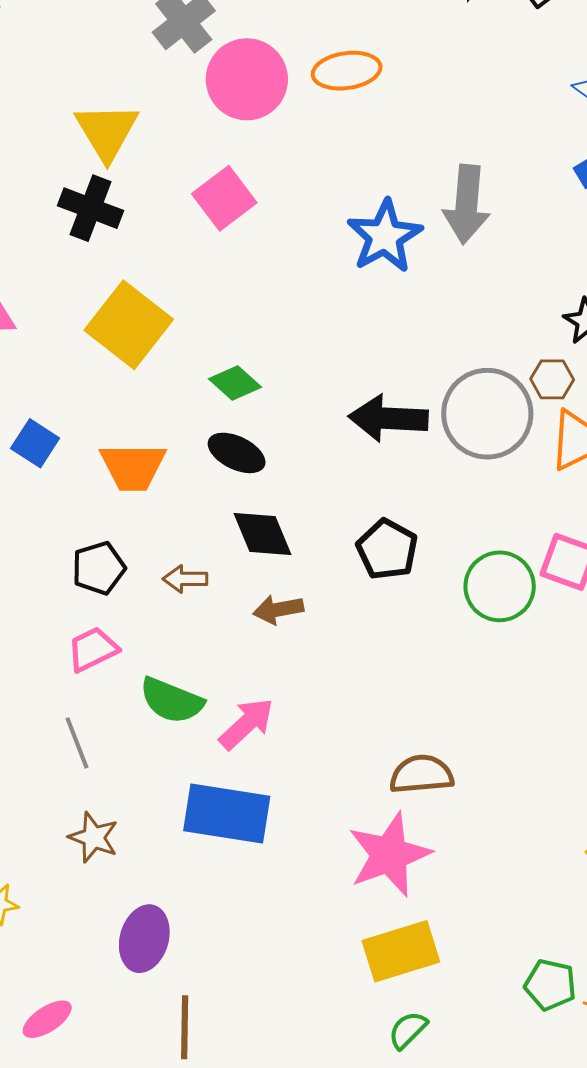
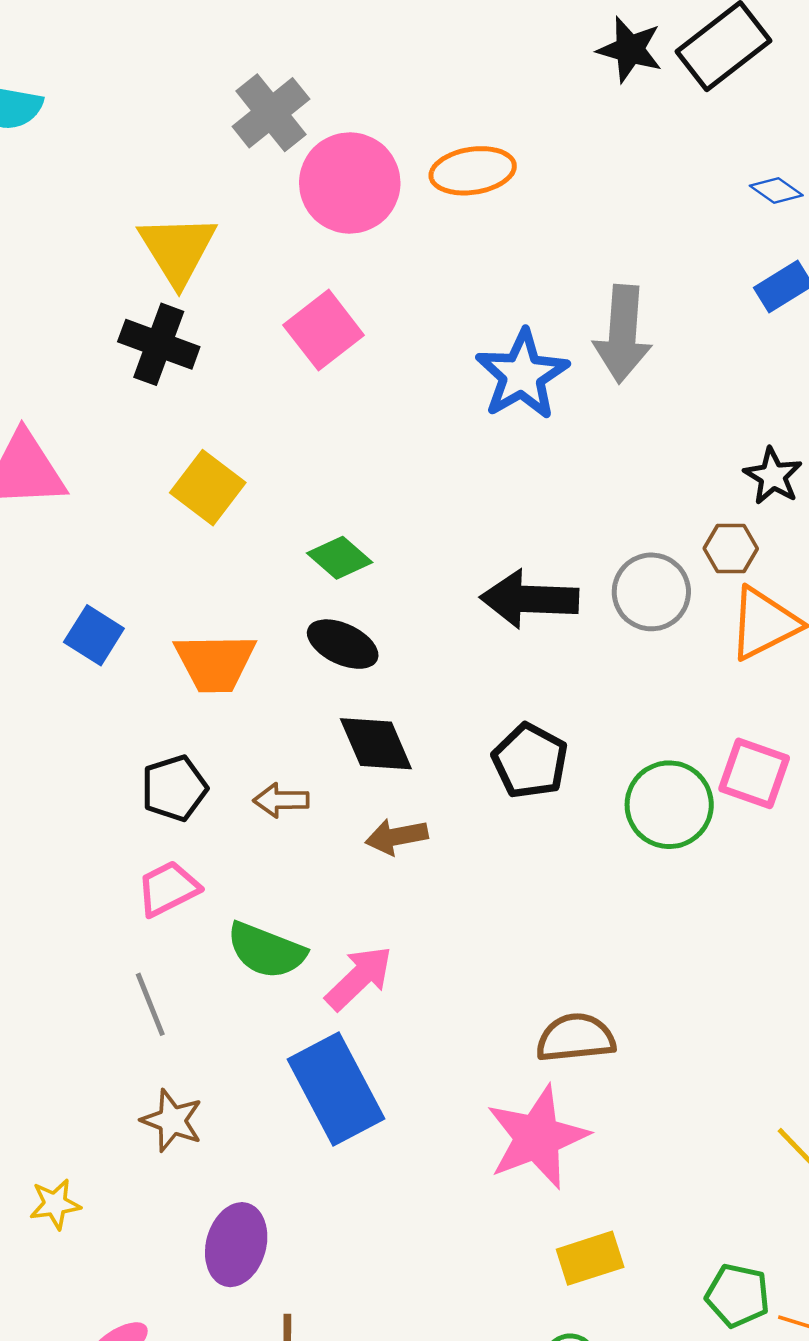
yellow square: (129, 325) -> (208, 488), size x0.7
gray circle: (487, 414) -> (651, 592), size x0.7
blue rectangle: (227, 814) -> (336, 1089), turned 54
yellow rectangle: (401, 951) -> (590, 1258), moved, size x0.7

